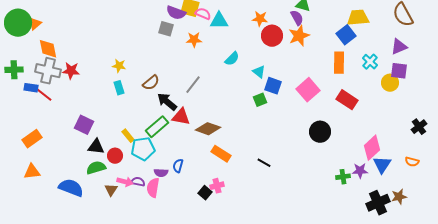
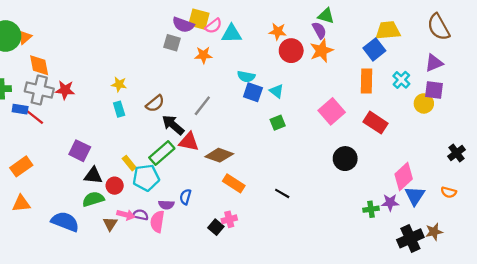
pink semicircle: (203, 14) -> (214, 26), turned 119
cyan semicircle: (232, 59) -> (246, 76), turned 56
blue square: (273, 86) -> (253, 92), moved

